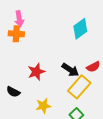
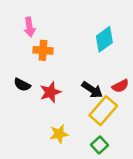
orange cross: (16, 34) -> (43, 50), moved
black semicircle: (13, 92) -> (22, 85), moved

